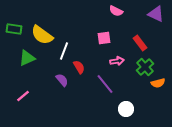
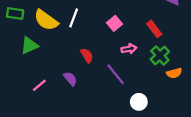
pink square: (104, 38) -> (115, 23), turned -32
white line: (64, 51) -> (74, 18), moved
purple semicircle: (62, 80) -> (70, 79), moved
pink line: (23, 96) -> (39, 85), moved

